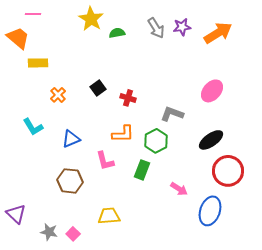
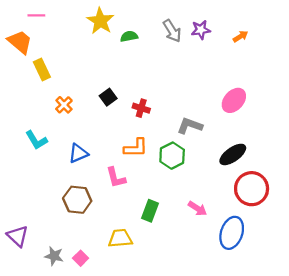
orange arrow: (218, 33) -> (240, 36), size x0.5
yellow rectangle: (38, 63) -> (42, 70), turned 66
green rectangle: (142, 170) -> (150, 211), moved

